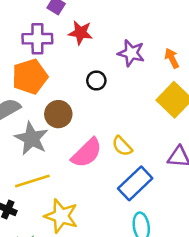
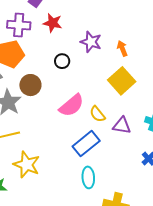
yellow semicircle: (122, 146) -> (97, 114), moved
pink semicircle: (87, 153) -> (72, 105), moved

